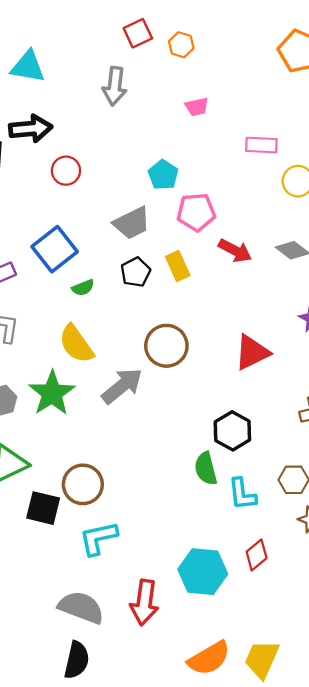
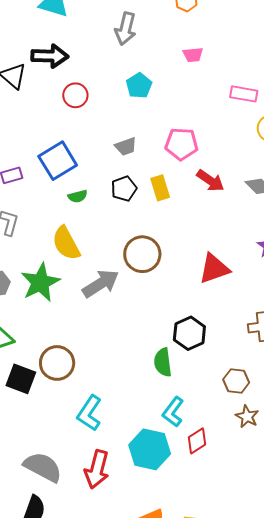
cyan pentagon: (163, 175) -> (139, 86), moved
gray trapezoid: (132, 223) -> (126, 147), size x0.7
cyan L-shape: (242, 494) -> (173, 412), moved, turned 36
cyan L-shape: (98, 538) -> (89, 413), moved, turned -51

